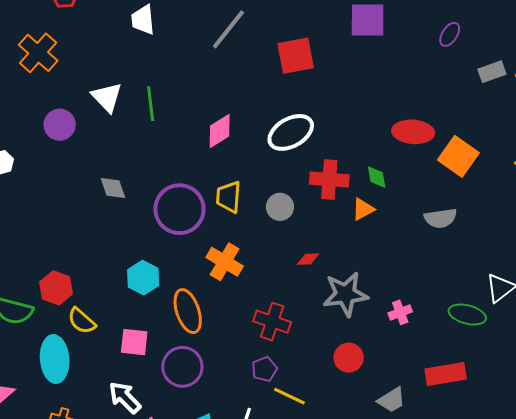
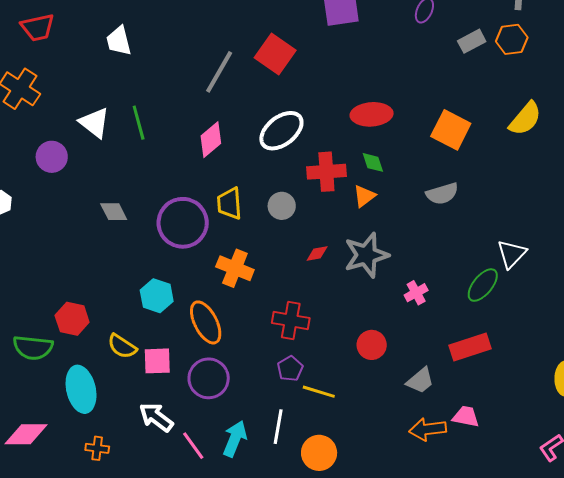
gray line: (228, 29) -> (219, 72), moved
red square: (296, 56) -> (275, 54), turned -36
red ellipse: (413, 132) -> (372, 114), moved
gray star: (345, 294) -> (366, 255), moved
green ellipse: (467, 315) -> (483, 285), turned -57
yellow semicircle: (82, 321) -> (122, 346), moved

